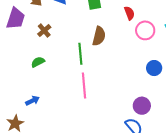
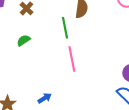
blue arrow: (32, 101) -> (45, 98), moved

